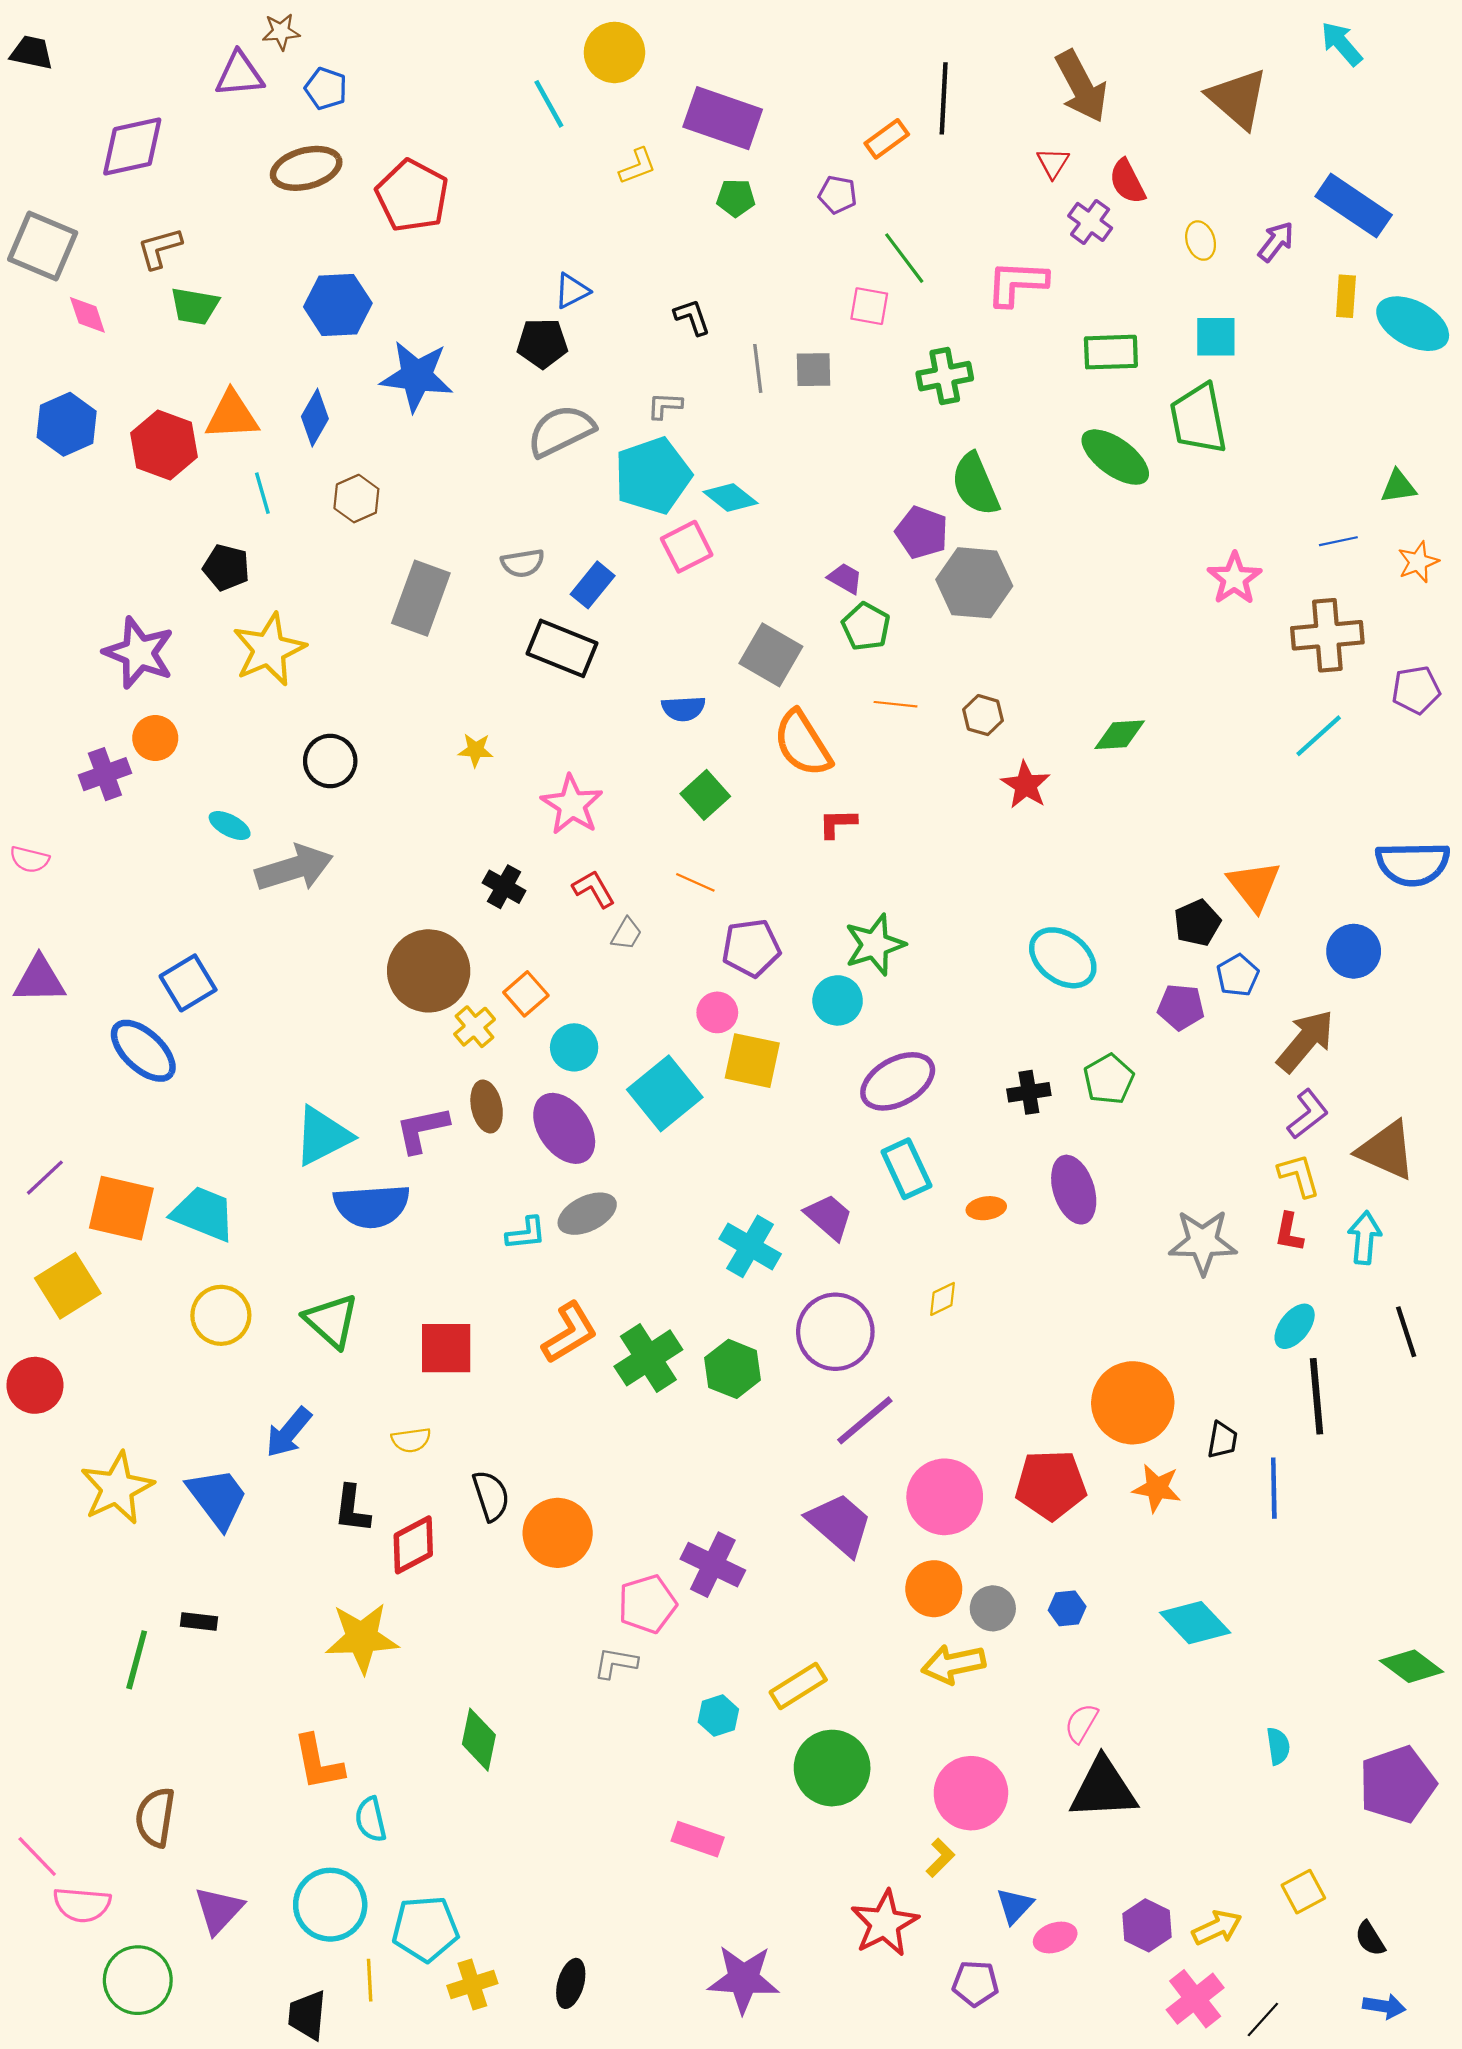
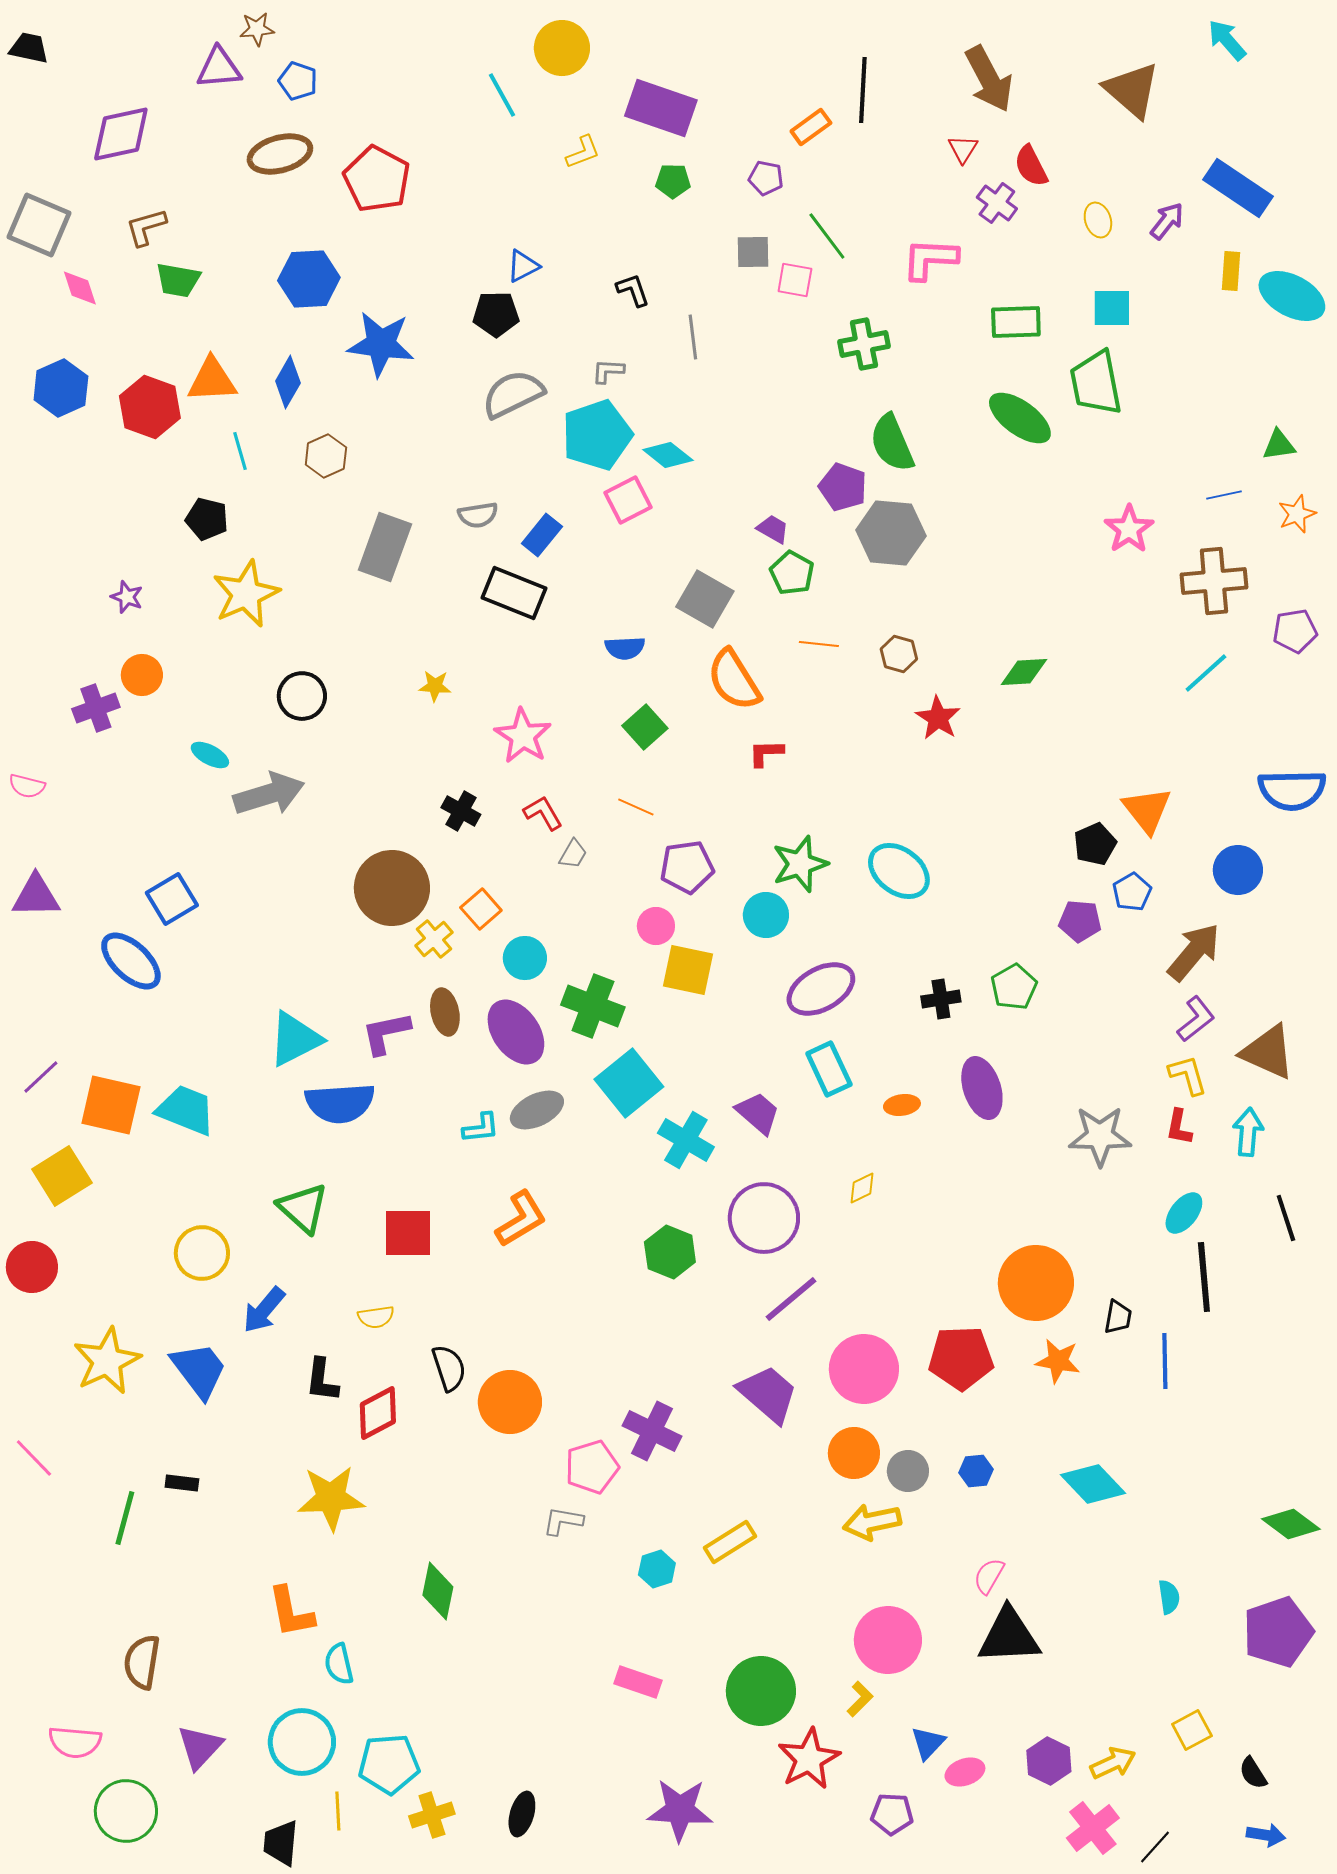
gray square: (813, 370) -> (753, 252), moved
purple star: (139, 653) -> (127, 597), size x0.5
cyan ellipse: (1063, 958) -> (899, 871), moved
cyan square: (665, 1093) -> (629, 1083), moved
yellow circle: (221, 1315) -> (202, 1253), moved
green cross: (648, 1358) -> (593, 1006), moved, turned -36
green circle: (832, 1768) -> (761, 1691), moved
pink line: (37, 1857) -> (34, 1458), moved

